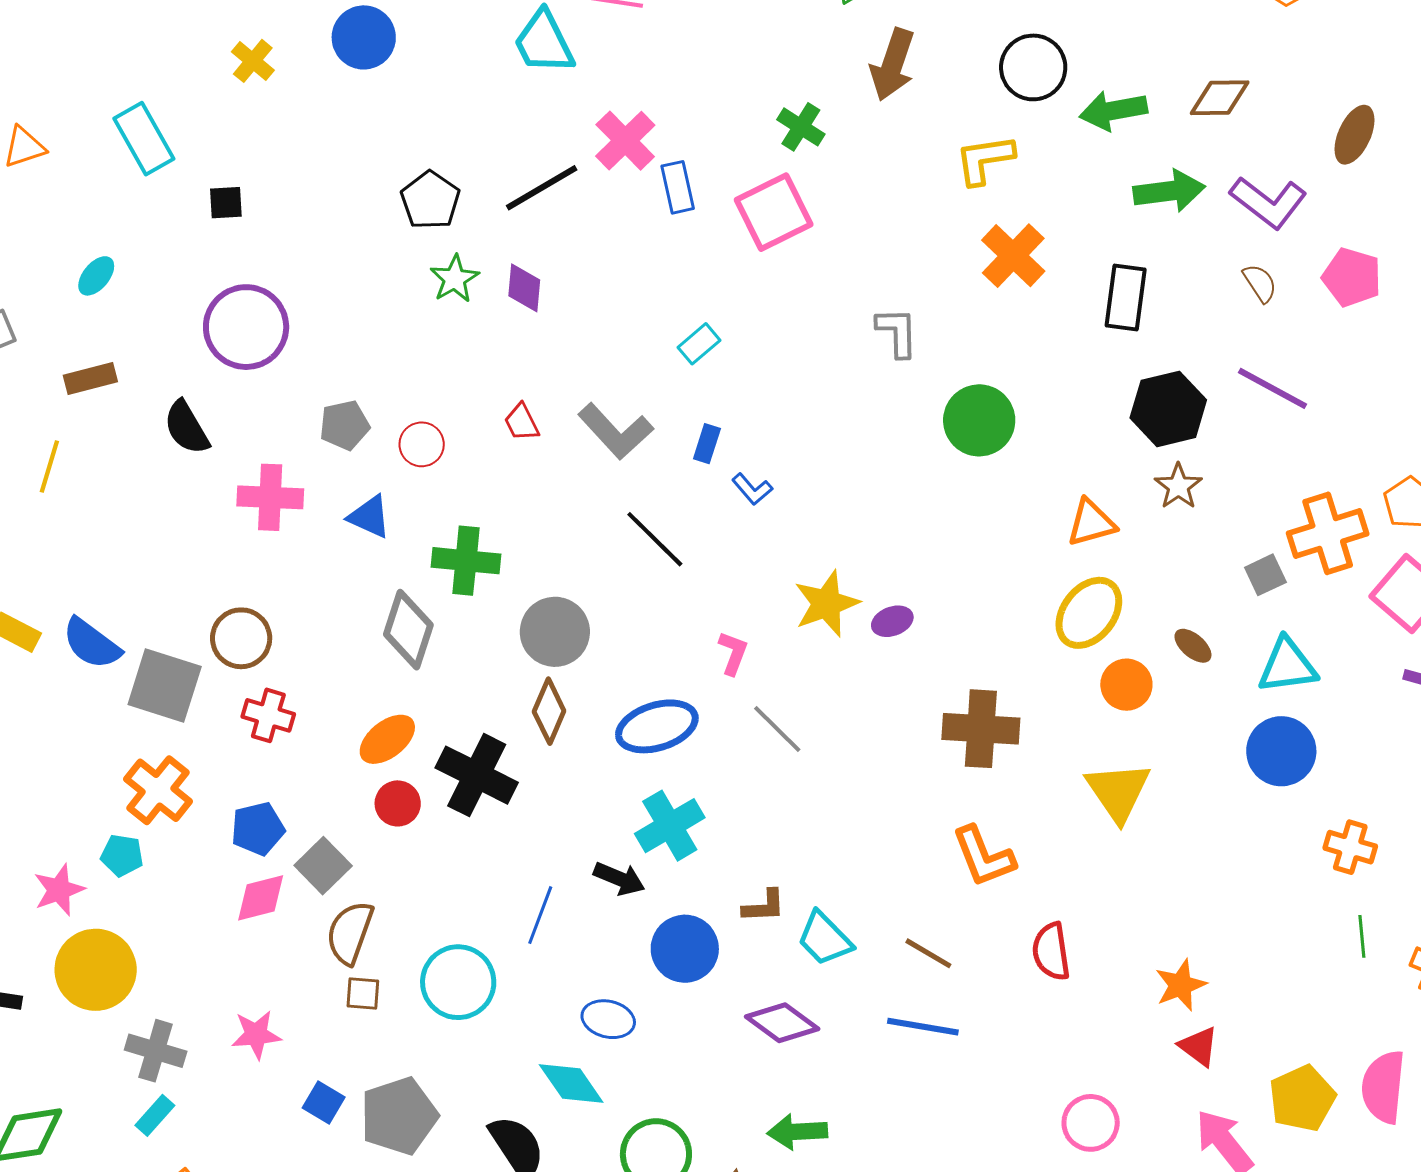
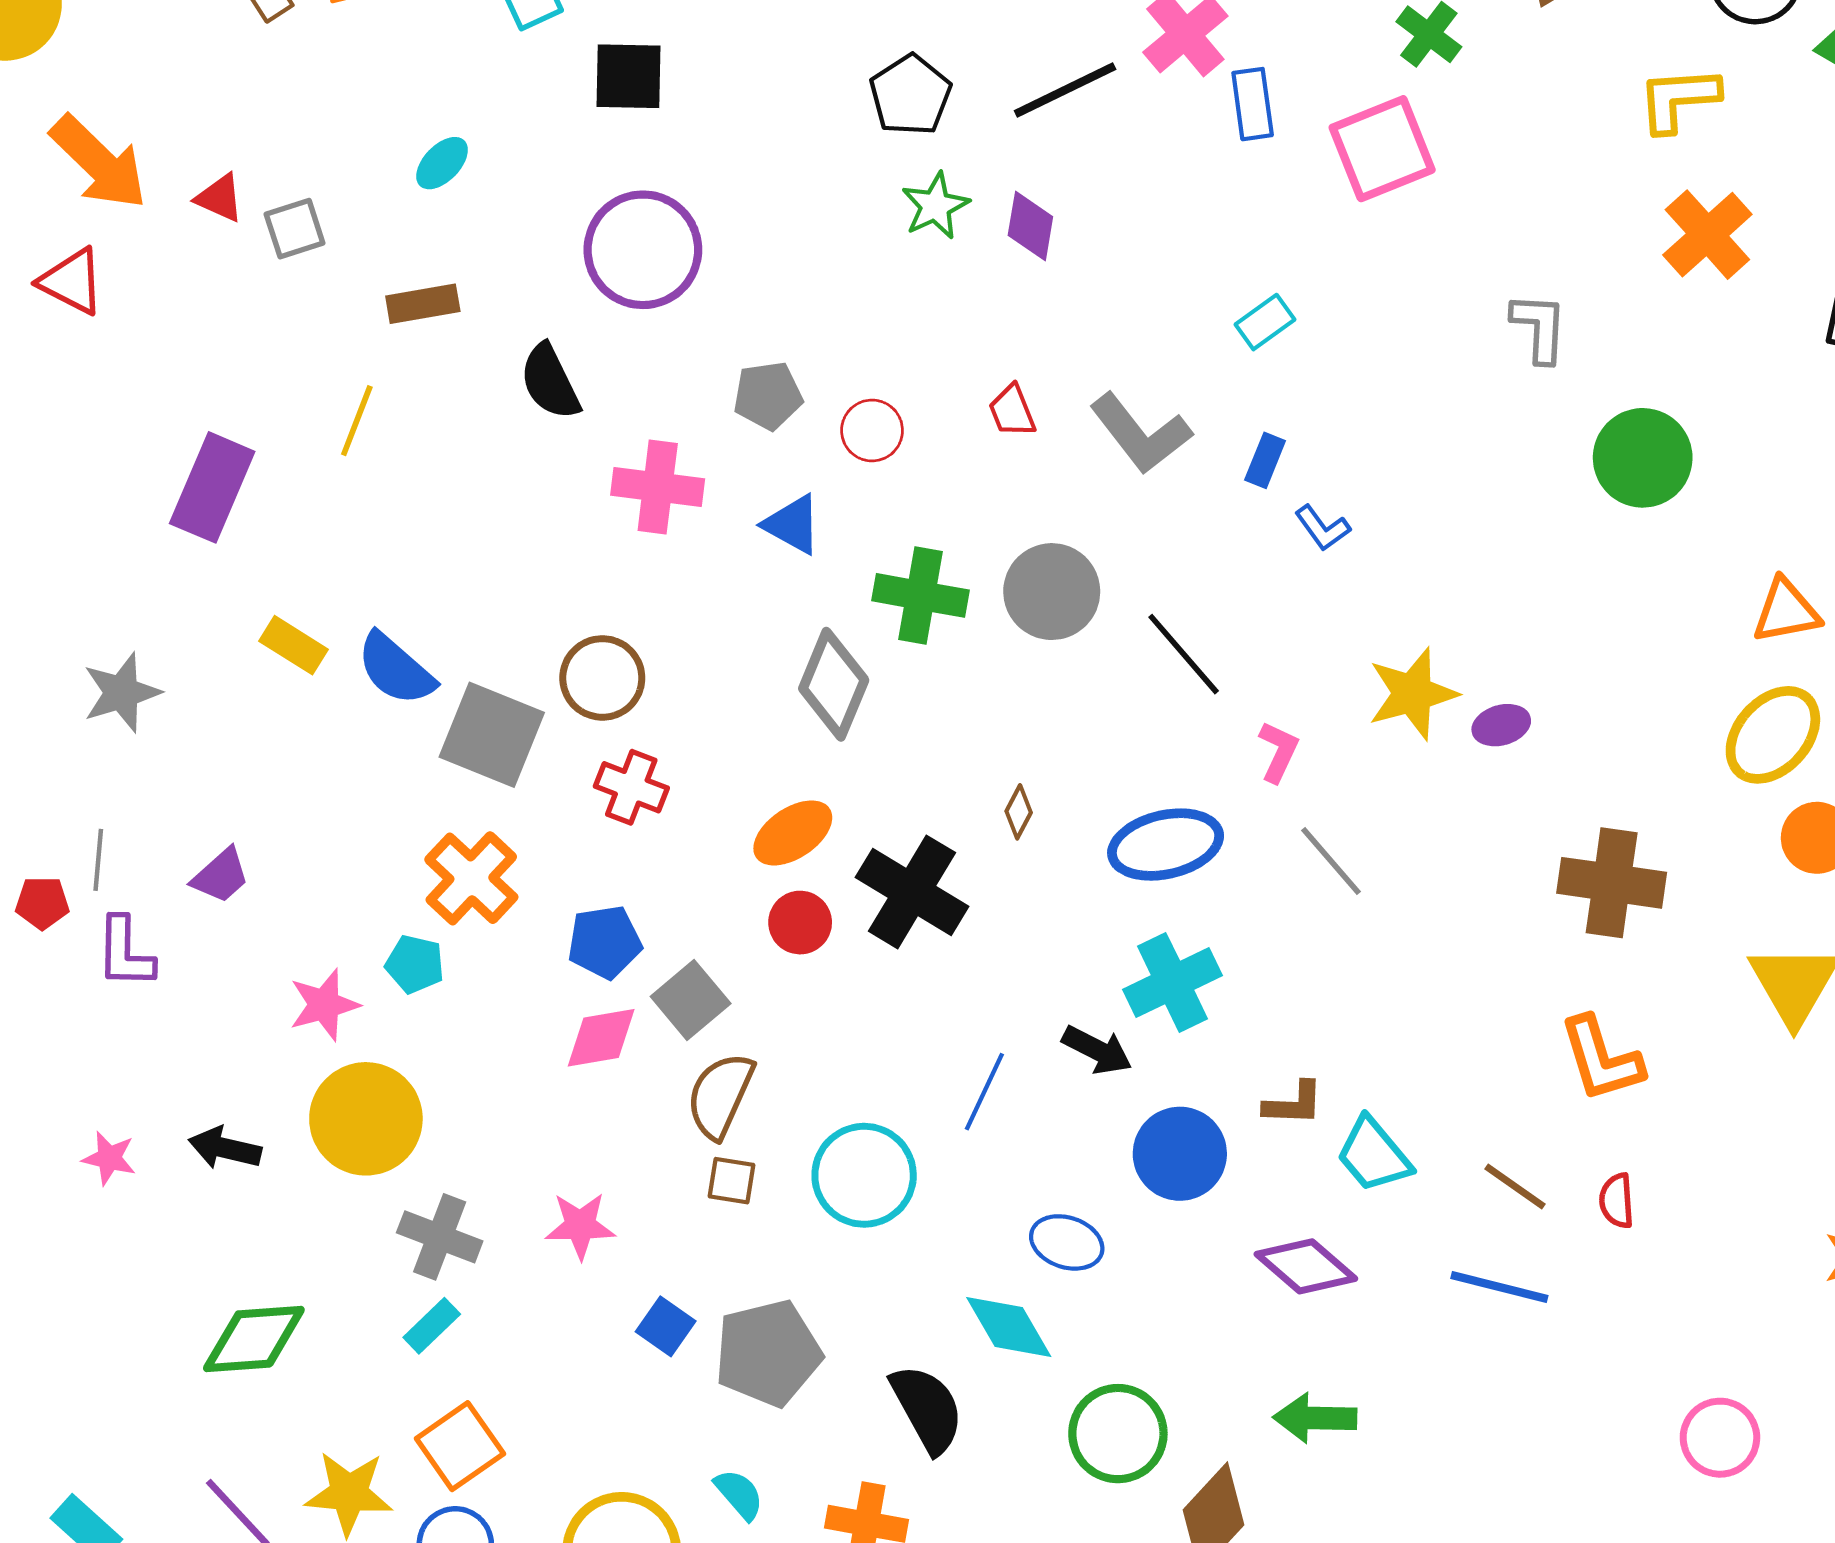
black square: (226, 203) -> (629, 76), size x1.5
black line: (655, 539) -> (1184, 654), moved
gray circle: (555, 632) -> (1052, 592), moved
brown diamond: (549, 711) -> (1019, 812), size x0.6
red semicircle: (1051, 952) -> (1617, 1201), moved, size x0.7

